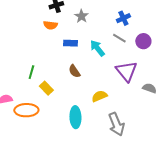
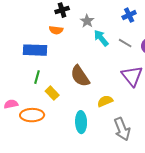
blue cross: (123, 18) -> (129, 15), moved
blue rectangle: (70, 43) -> (35, 50), moved, size x1.6
cyan arrow: (97, 48) -> (101, 38), moved
brown semicircle: (74, 71) -> (80, 76), size x1.6

